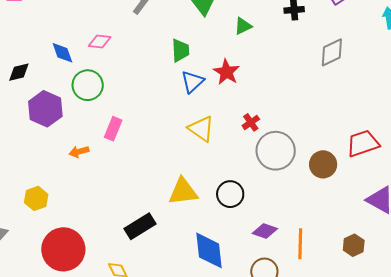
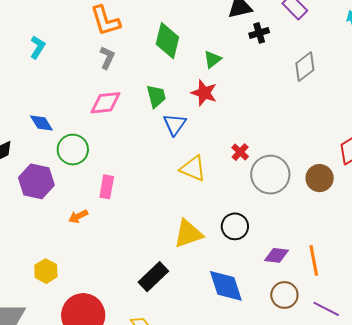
pink diamond: (100, 42) -> (105, 103), moved, size x1.4
red star: (226, 72) -> (204, 93), moved

